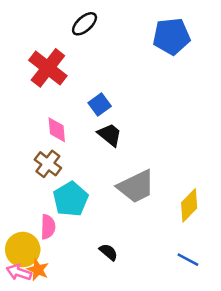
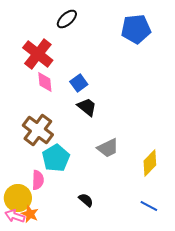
pink diamond: (57, 130) -> (45, 82), moved
brown cross: (48, 164) -> (38, 130), size x1.4
gray trapezoid: (136, 186) -> (108, 148), size x0.7

